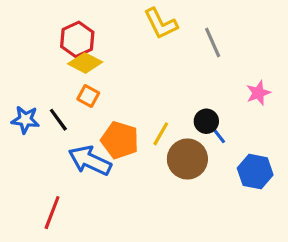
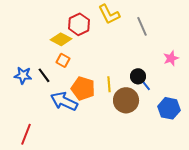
red hexagon: (77, 39) -> (79, 24), moved
yellow line: (161, 134) -> (109, 84), turned -35
red line: (52, 213) -> (26, 134), moved

